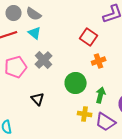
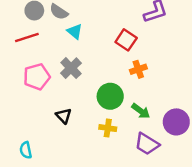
cyan triangle: (35, 33) -> (75, 31), moved
green arrow: (101, 95) -> (141, 111), turned 112
yellow cross: (85, 114) -> (108, 128), moved

